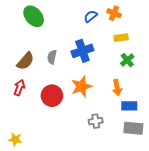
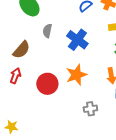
blue cross: (82, 51) -> (77, 40), turned -35
gray semicircle: (52, 57) -> (47, 31), moved

